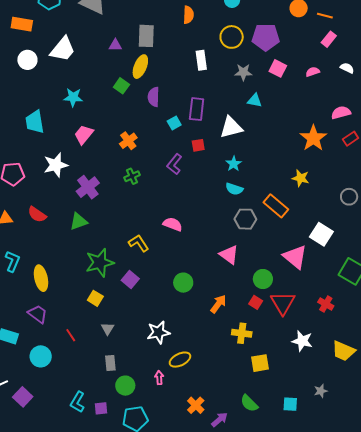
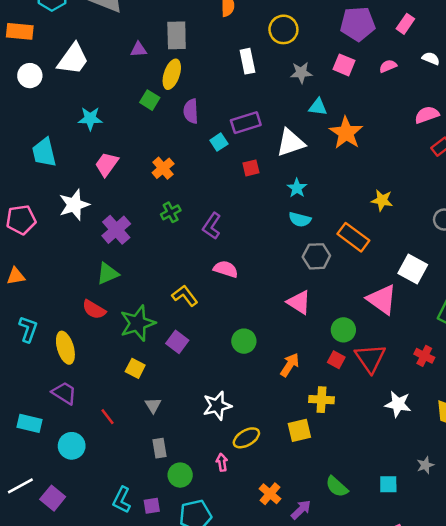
purple pentagon: (266, 37) -> (358, 24), moved
purple rectangle: (197, 109) -> (246, 123), turned 70
orange star: (313, 138) -> (346, 133), moved
purple L-shape: (174, 164) -> (212, 226), moved
red semicircle: (37, 214) -> (94, 310), moved
yellow square: (260, 363) -> (299, 430), moved

